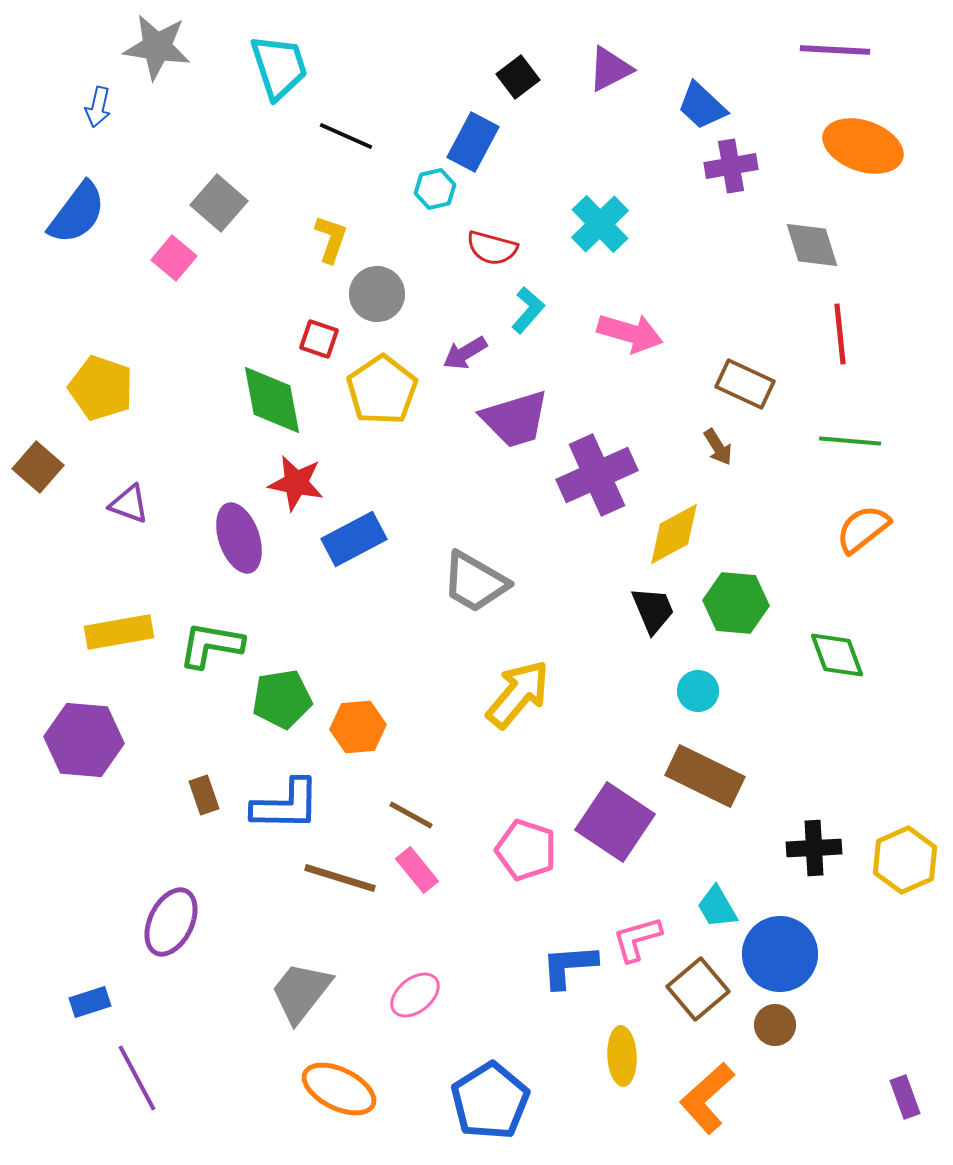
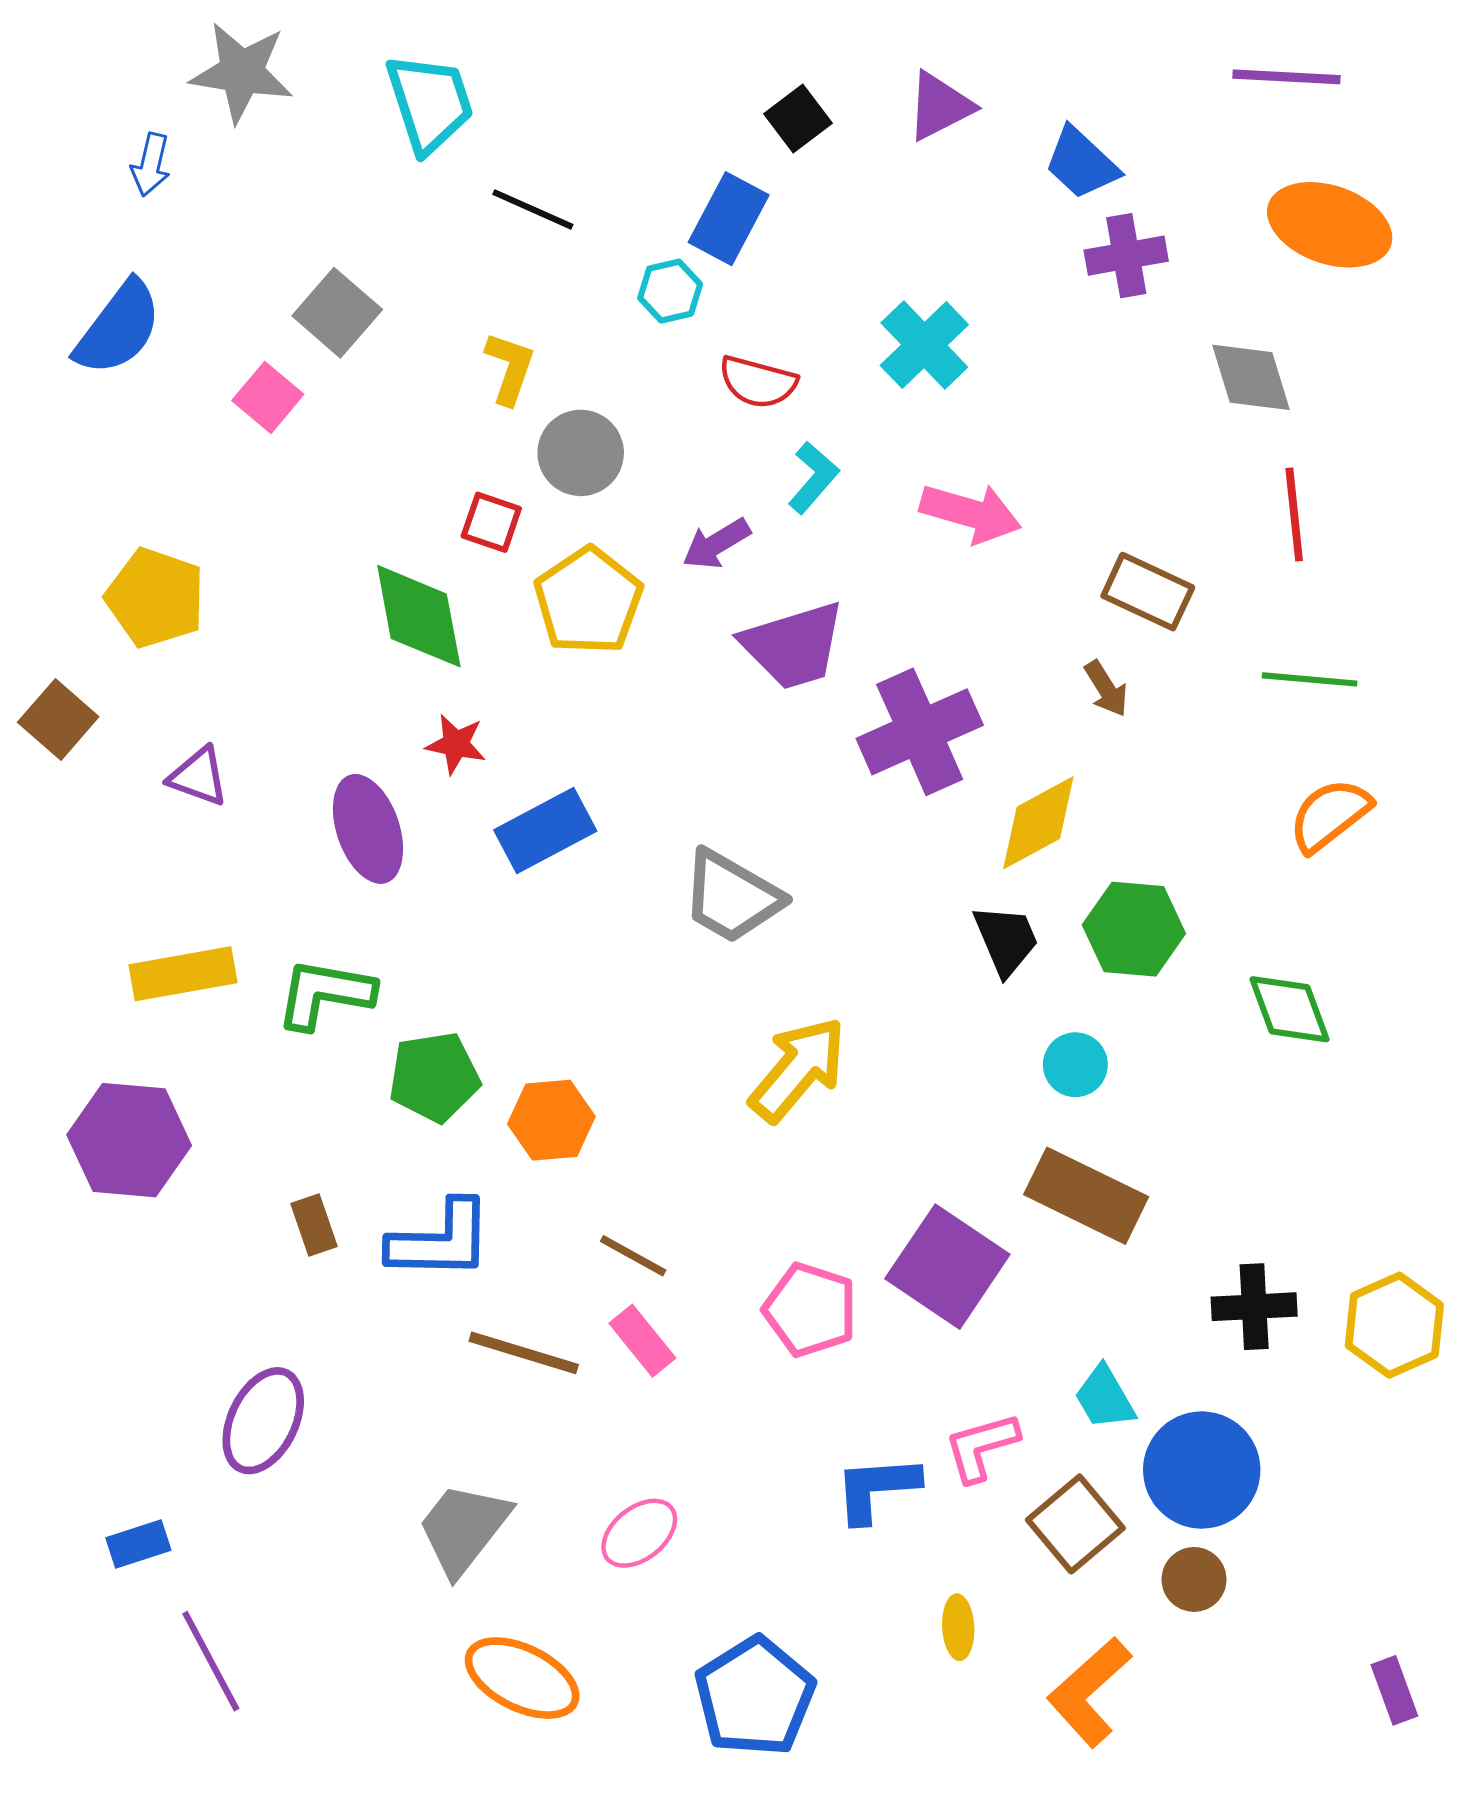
red star: (296, 483) -> (456, 744), size x0.7
yellow ellipse: (622, 1056) -> (958, 1627), size x0.7

